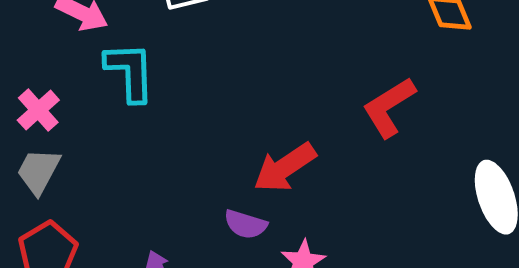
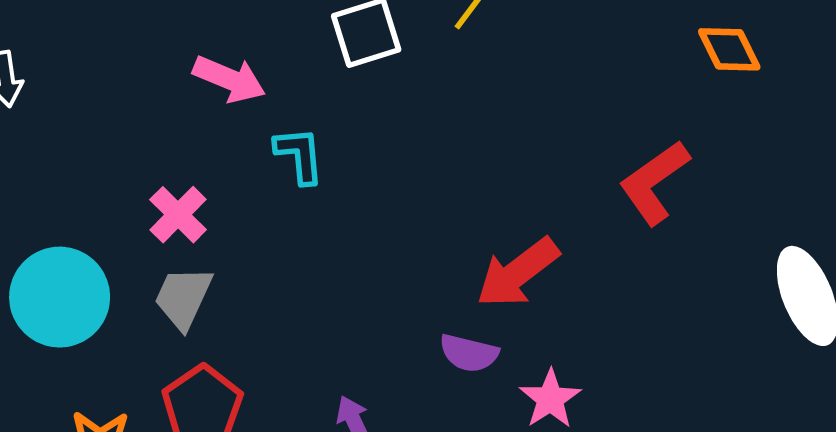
cyan L-shape: (130, 72) -> (299, 155), size x0.7

